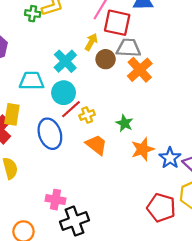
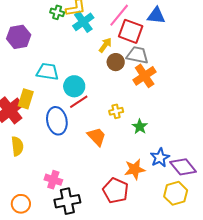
cyan cross: (65, 61) -> (83, 22), moved
yellow cross: (87, 115) -> (116, 111), moved
green star: (124, 123) -> (140, 127), moved
orange star: (143, 149) -> (135, 169), moved
red pentagon: (161, 208) -> (116, 191), moved

